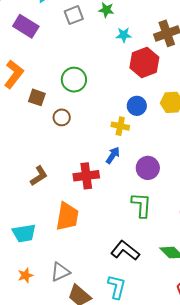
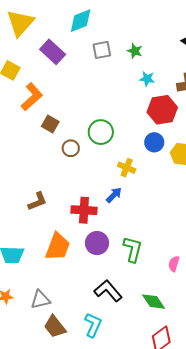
green circle: (74, 80) -> (101, 132), moved
blue circle: (137, 106) -> (154, 142), moved
purple circle: (148, 168) -> (97, 243), moved

